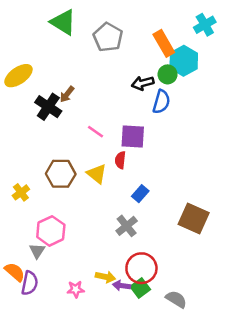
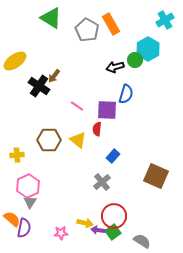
orange rectangle: (164, 43) -> (111, 24), moved
blue semicircle: (161, 102) -> (126, 94), moved
yellow cross: (21, 192) -> (17, 155), turned 32
pink hexagon: (51, 231) -> (28, 186), moved

